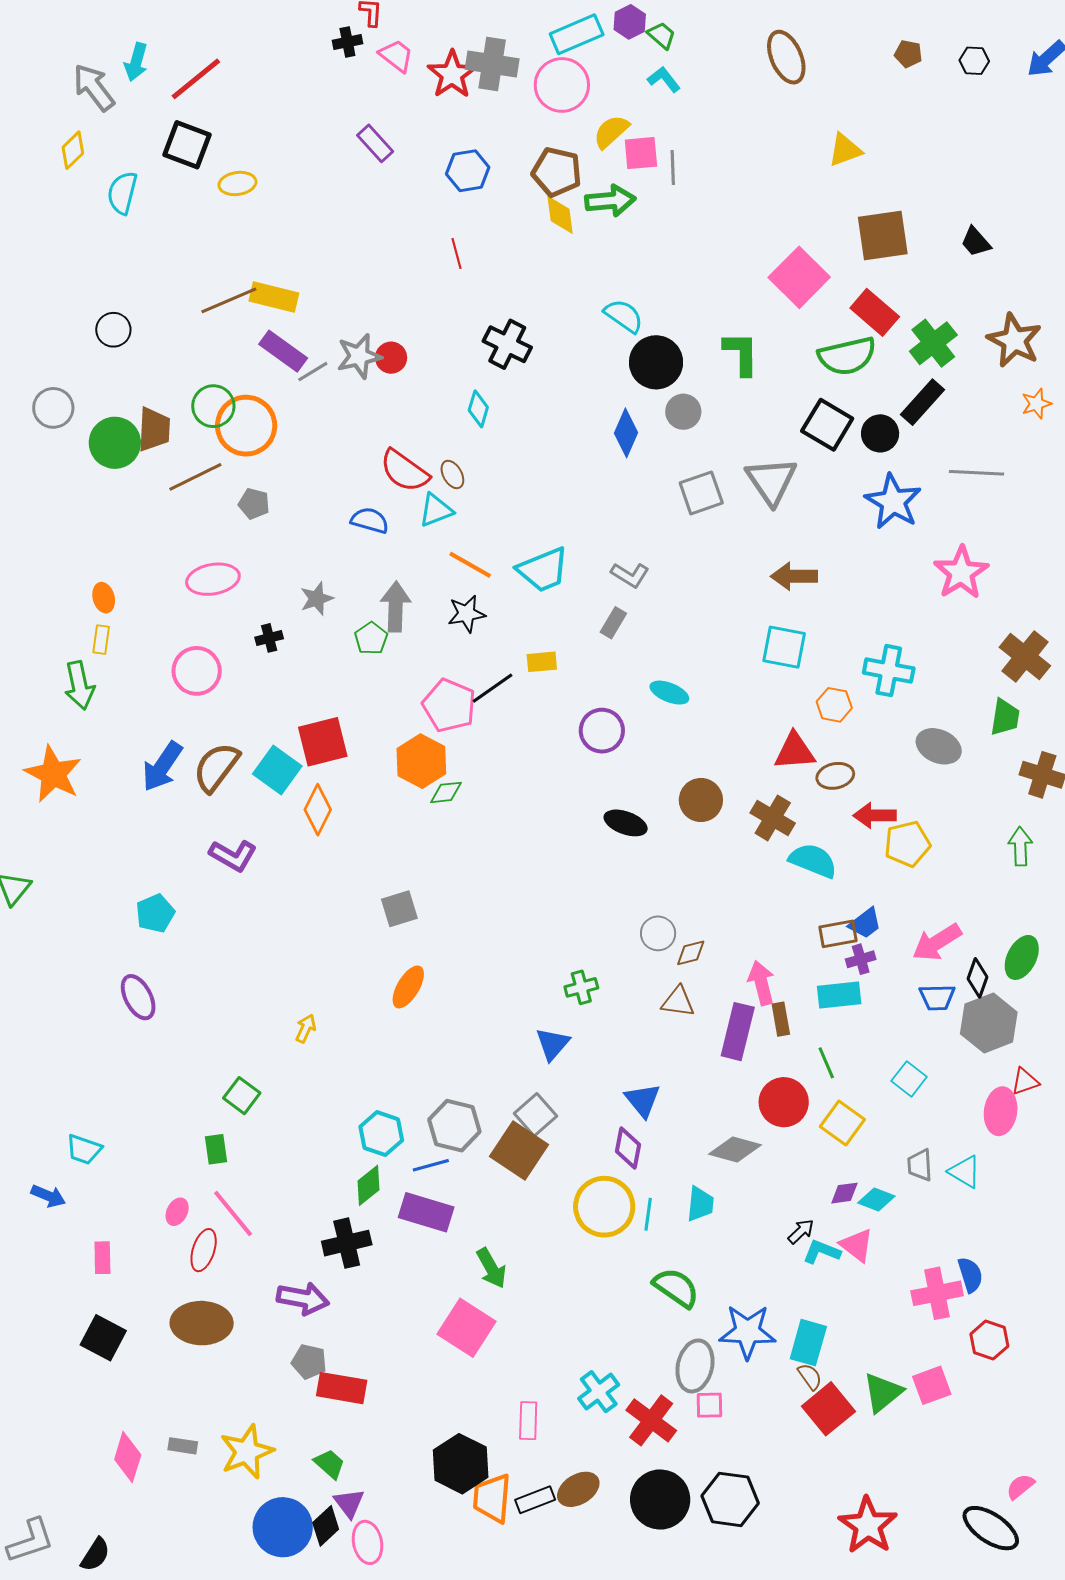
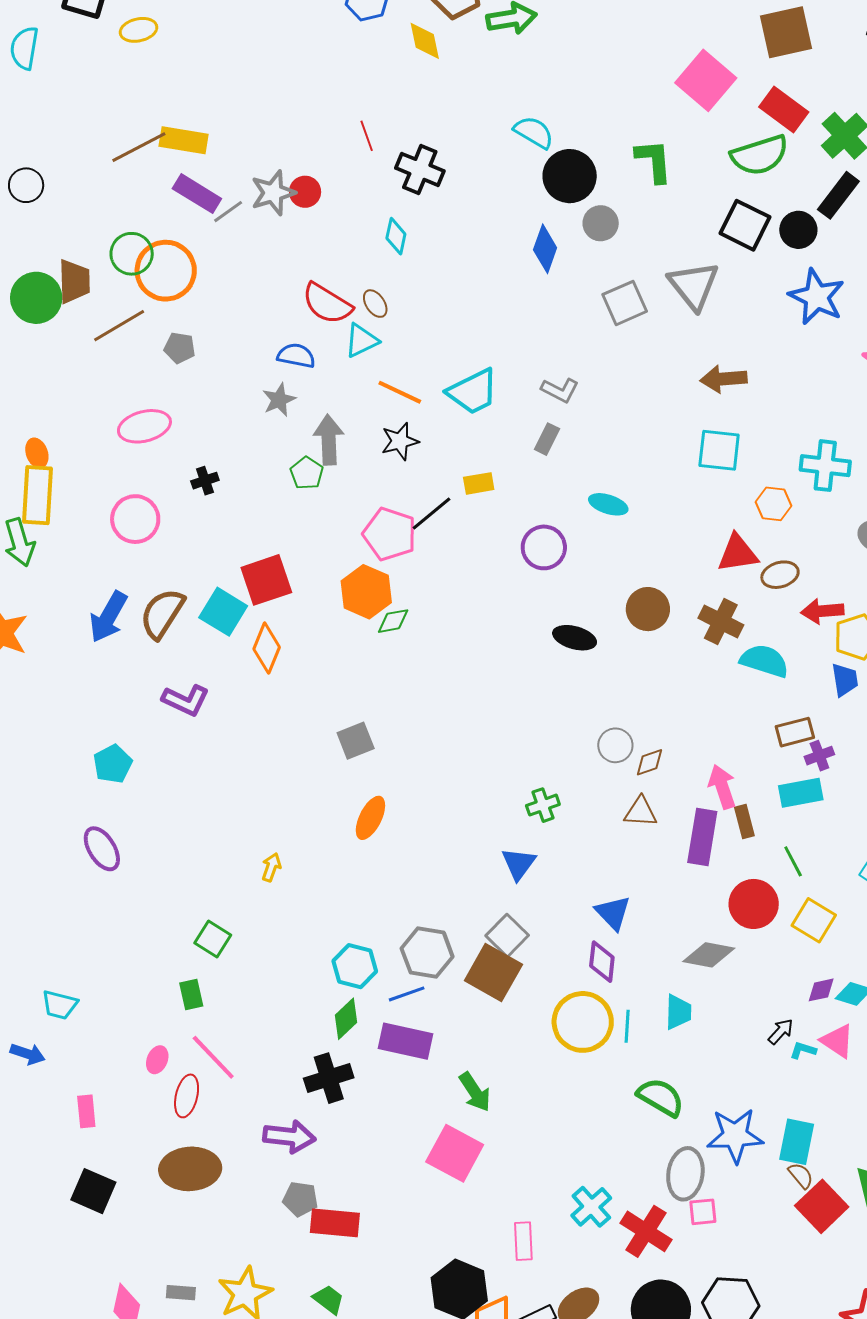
yellow diamond: (560, 215) -> (425, 41), moved
red line: (457, 254) -> (367, 136), moved
gray star: (317, 599) -> (279, 400), moved
yellow rectangle: (101, 640) -> (38, 495), size x2.0
blue trapezoid: (865, 923) -> (845, 680), moved, turned -57
cyan L-shape: (822, 1252) -> (803, 1050), size x0.7

